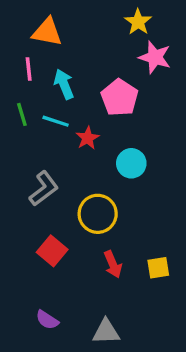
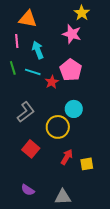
pink star: (155, 57) -> (72, 34), moved
pink pentagon: (120, 98) -> (71, 70), moved
cyan circle: (131, 163) -> (74, 109), moved
red arrow: (113, 264) -> (67, 157), turned -126
yellow square: (158, 268) -> (87, 164), moved

